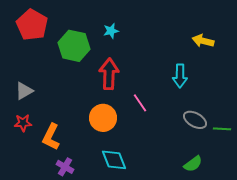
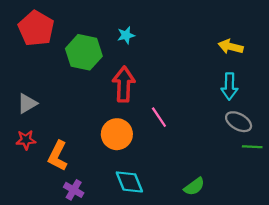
cyan arrow: (180, 76) -> (229, 86), moved
gray ellipse: (195, 120) -> (239, 122), moved
green semicircle: (193, 164) -> (194, 186), moved

